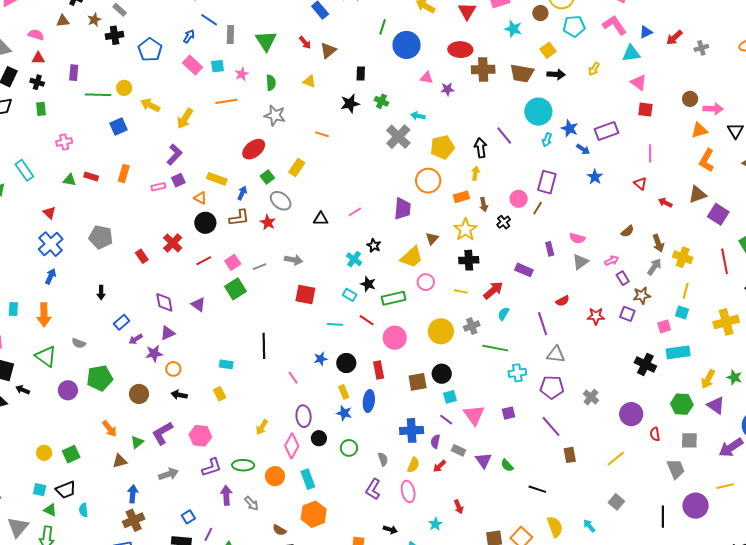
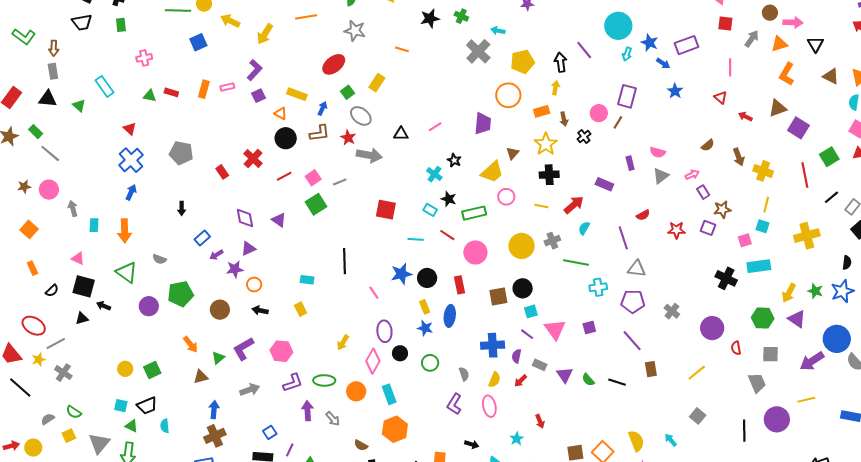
pink rectangle: (158, 187) -> (227, 87), moved
gray arrow: (293, 260) -> (369, 155), moved, size x1.4
gray arrow: (654, 267) -> (752, 39), moved
blue star: (321, 359) -> (401, 274), size x1.5
black line: (537, 489) -> (617, 382), moved

